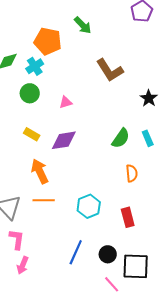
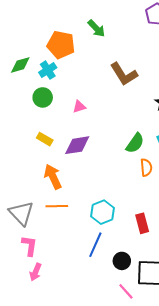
orange semicircle: (132, 173) -> (146, 168), moved
blue line: (76, 252) -> (95, 245), moved

